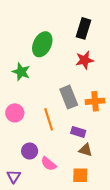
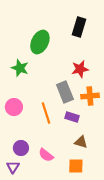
red star: (85, 60) -> (80, 69), moved
purple rectangle: (78, 132) -> (72, 117), moved
purple circle: (30, 151) -> (21, 148), moved

